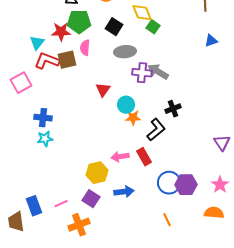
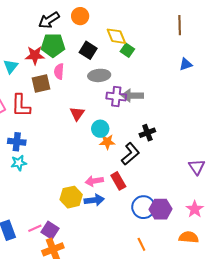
red L-shape: (47, 61) -> (21, 106), moved, turned -110
gray arrow: (158, 72) -> (132, 96), turned -30
blue arrow: (124, 192) -> (94, 200), moved
purple square: (91, 199) -> (50, 230), moved

